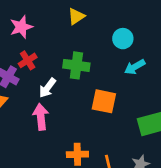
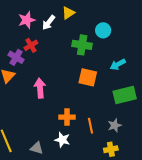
green cross: (76, 65) -> (82, 45), moved
cyan arrow: (135, 67) -> (118, 64), moved
white arrow: (47, 88) -> (49, 23), moved

